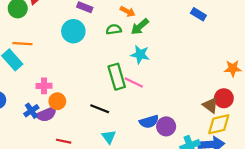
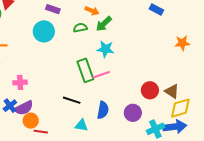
orange star: (233, 68) -> (182, 43), moved
pink line: (134, 83) -> (101, 75), turned -42
red circle: (224, 98) -> (150, 90), moved
orange circle: (57, 101) -> (31, 121), moved
blue semicircle: (149, 122) -> (103, 110), moved, turned -60
cyan triangle: (109, 137) -> (81, 125), turned -40

